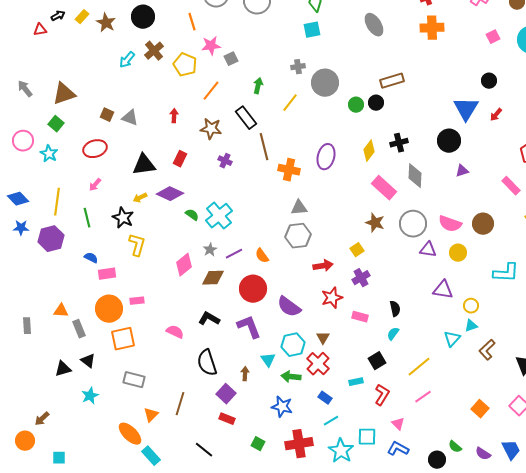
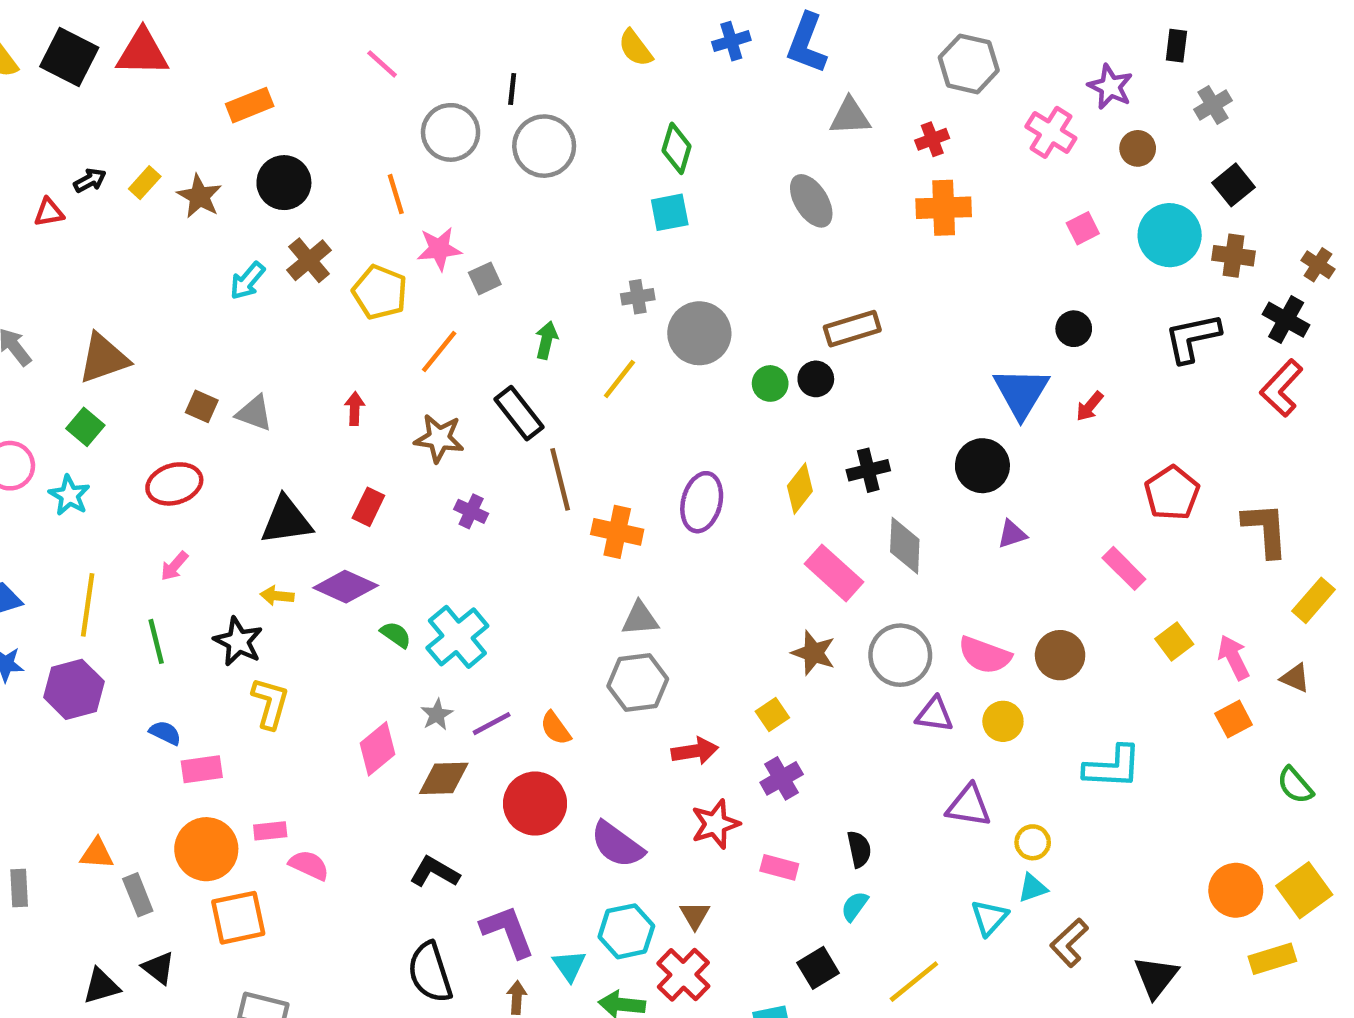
yellow arrow: (140, 198) -> (277, 596), turned 32
purple L-shape: (249, 327) -> (508, 931), moved
pink semicircle: (175, 332) -> (309, 865), moved

